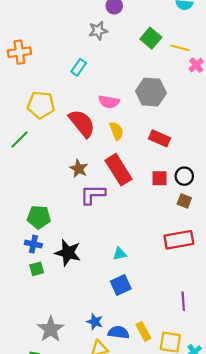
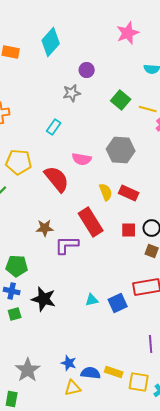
yellow semicircle: (116, 131) -> (106, 192), moved
brown star: (79, 169) -> (45, 228), moved, turned -30
blue square: (121, 285) -> (118, 303), moved
yellow rectangle: (143, 331) -> (114, 372), turned -42

